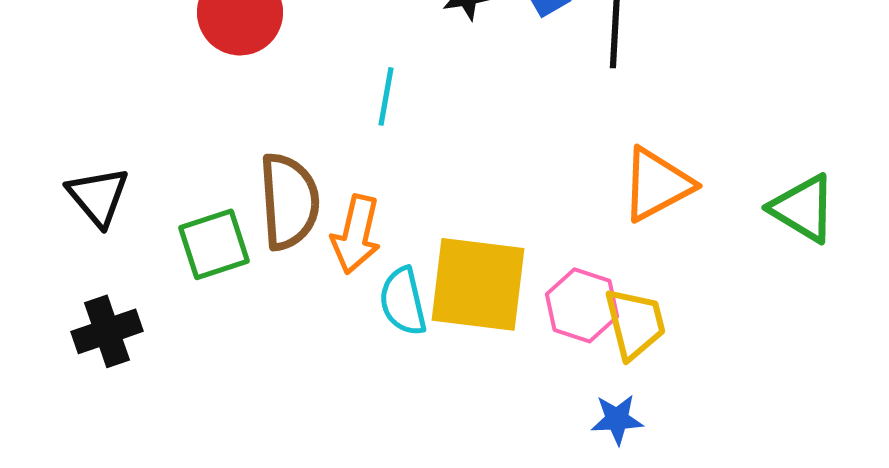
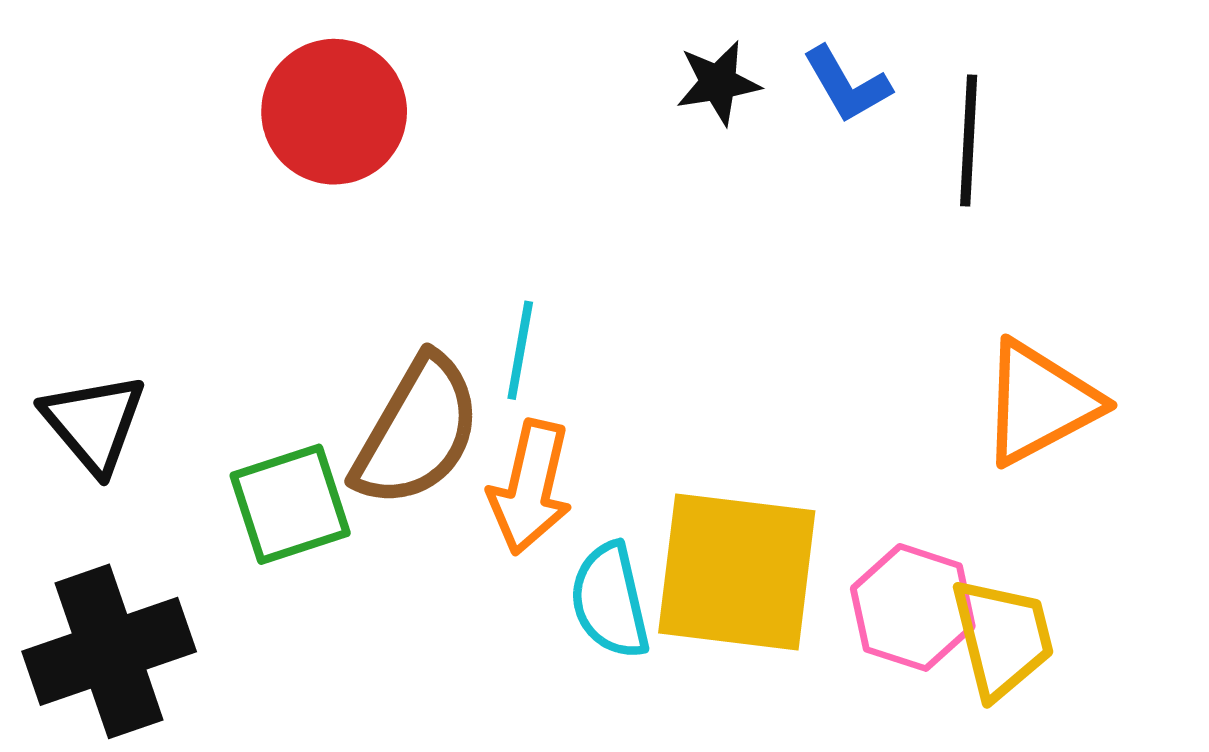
cyan line: (386, 96) -> (520, 350), moved
brown semicircle: (289, 201) -> (417, 431), turned 34
black cross: (107, 331) -> (109, 651), size x1.4

